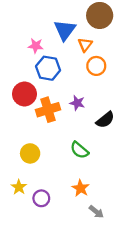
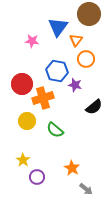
blue hexagon: (48, 68) -> (57, 71), moved
purple star: (77, 103) -> (75, 85), moved
green semicircle: (79, 150) -> (55, 130), moved
yellow circle: (30, 153) -> (27, 121), moved
yellow star: (19, 187) -> (23, 160), moved

